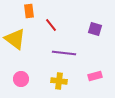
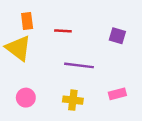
orange rectangle: (29, 11) -> (27, 21), moved
red line: (51, 25) -> (63, 31), turned -48

